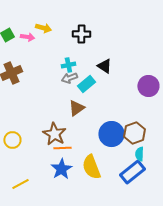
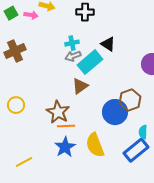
cyan rectangle: (86, 84) -> (90, 62), size x1.4
brown hexagon: (134, 133) -> (130, 100), moved
yellow circle: (12, 140) -> (16, 105), moved

